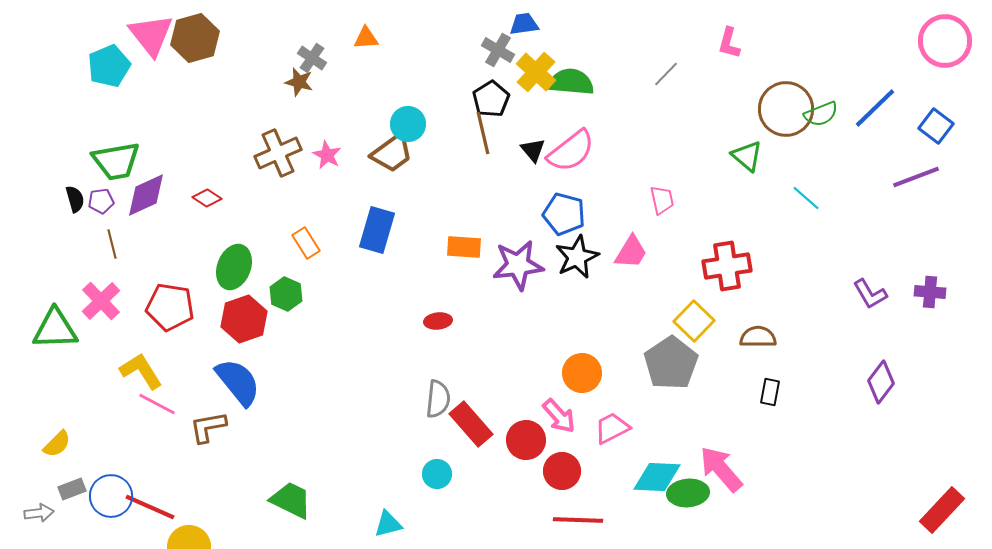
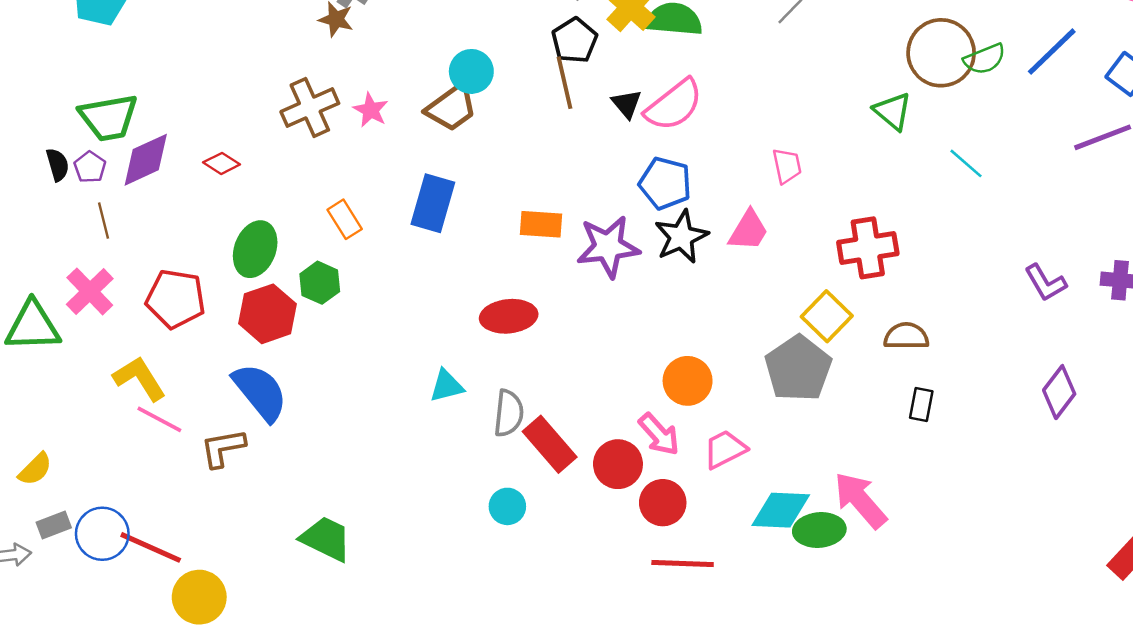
purple pentagon: (101, 201) -> (90, 167), turned -30
red ellipse: (438, 321) -> (509, 316), size x1.6
cyan triangle: (388, 524) -> (446, 386), moved

